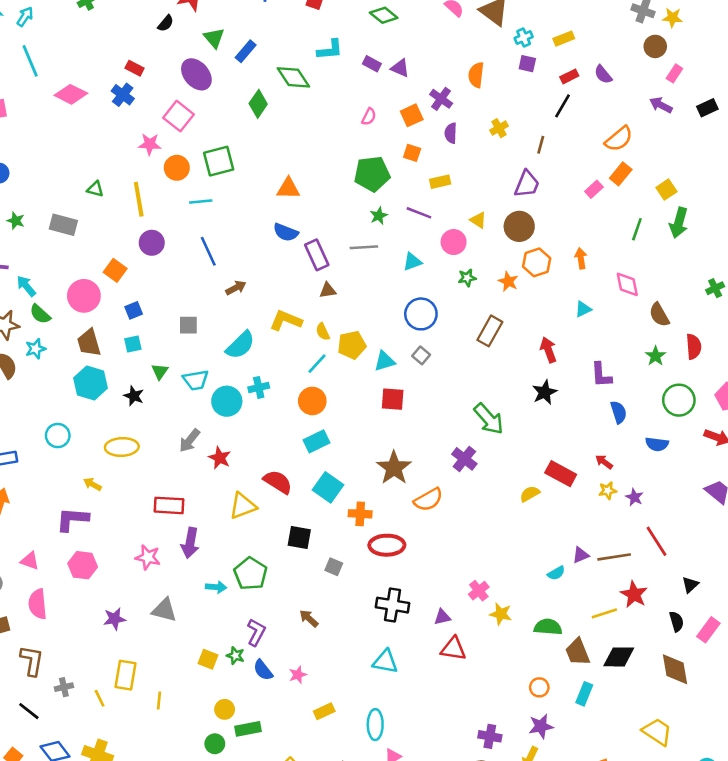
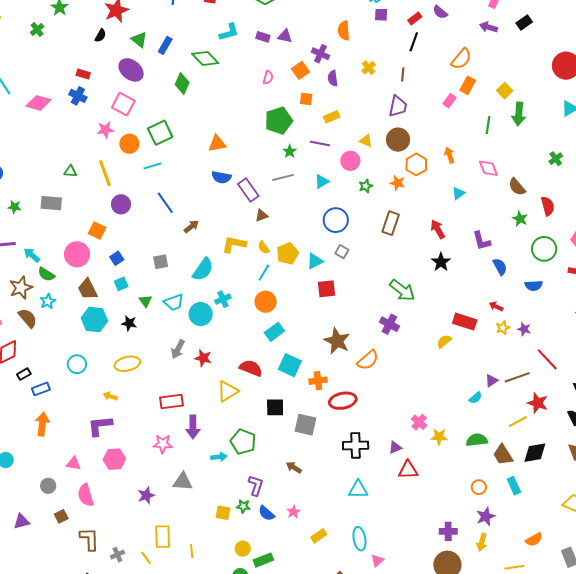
gray square: (334, 567) -> (305, 425), size x1.6
cyan rectangle: (584, 694) -> (514, 486), turned -36

